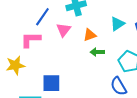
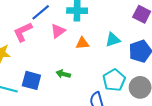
pink L-shape: (31, 40) -> (23, 32), turned -40
green arrow: (97, 52) -> (63, 74), moved

